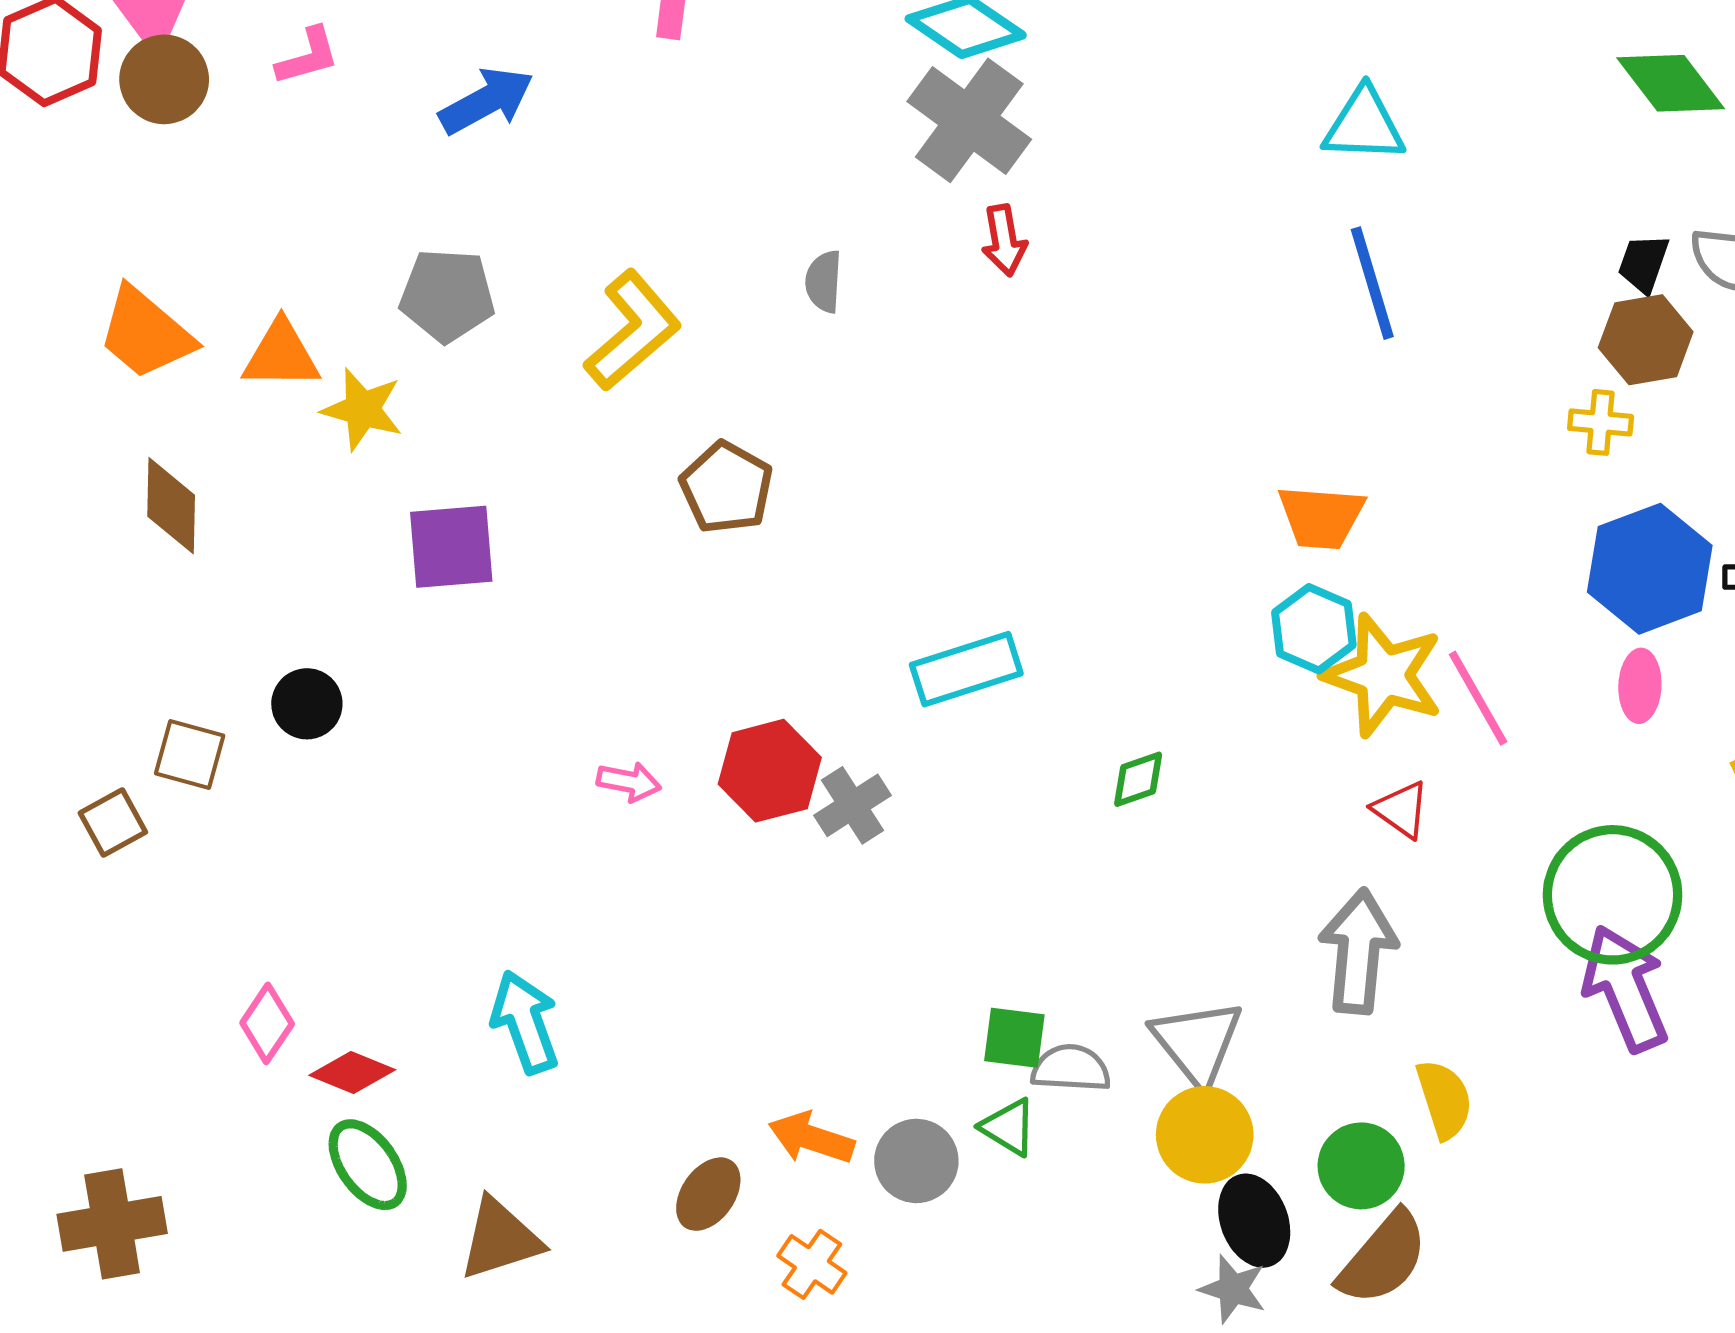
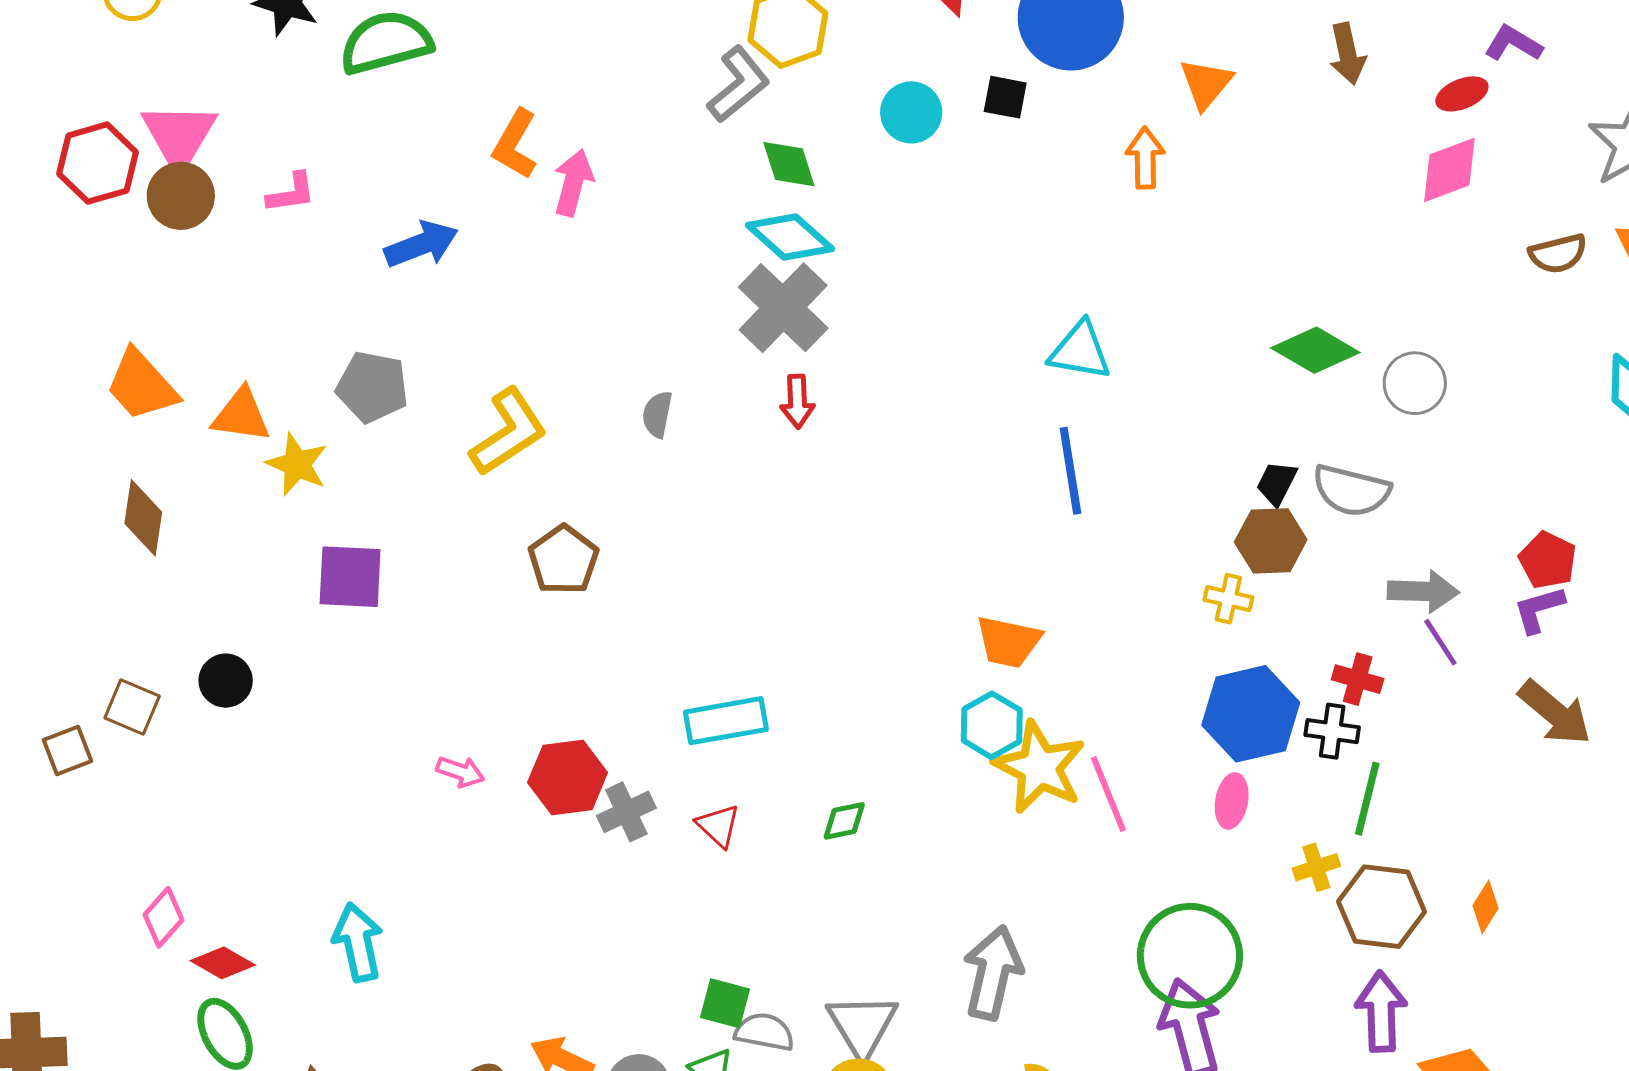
green diamond: (1671, 83) -> (1315, 350), turned -30
red triangle: (1401, 810) -> (718, 826), moved

